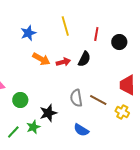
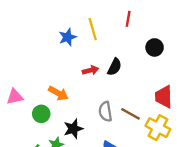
blue star: (28, 33) -> (68, 37), moved
red line: (96, 34) -> (128, 19), moved
orange arrow: (41, 59) -> (58, 93), moved
yellow cross: (122, 112) -> (158, 128), size x1.5

